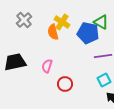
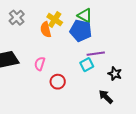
green triangle: (101, 22) -> (85, 16), moved
cyan square: (104, 80) -> (87, 65), moved

